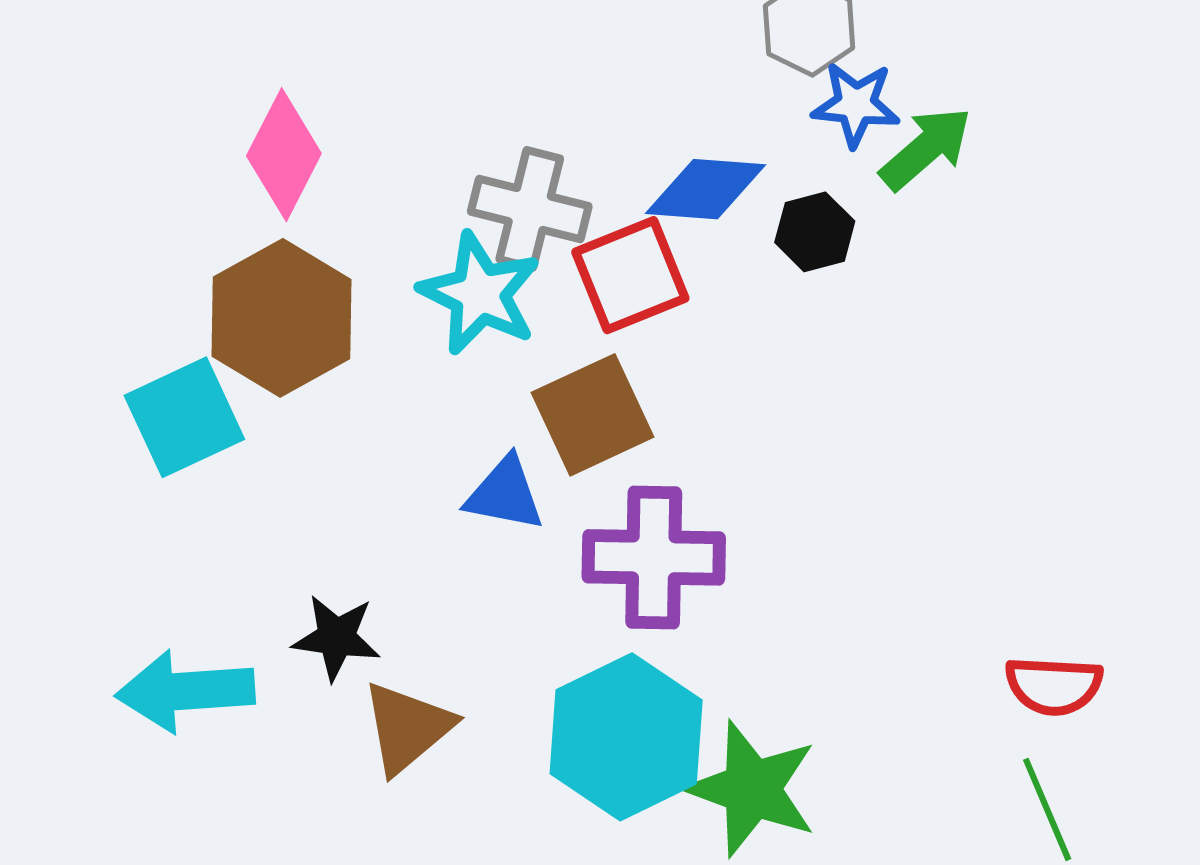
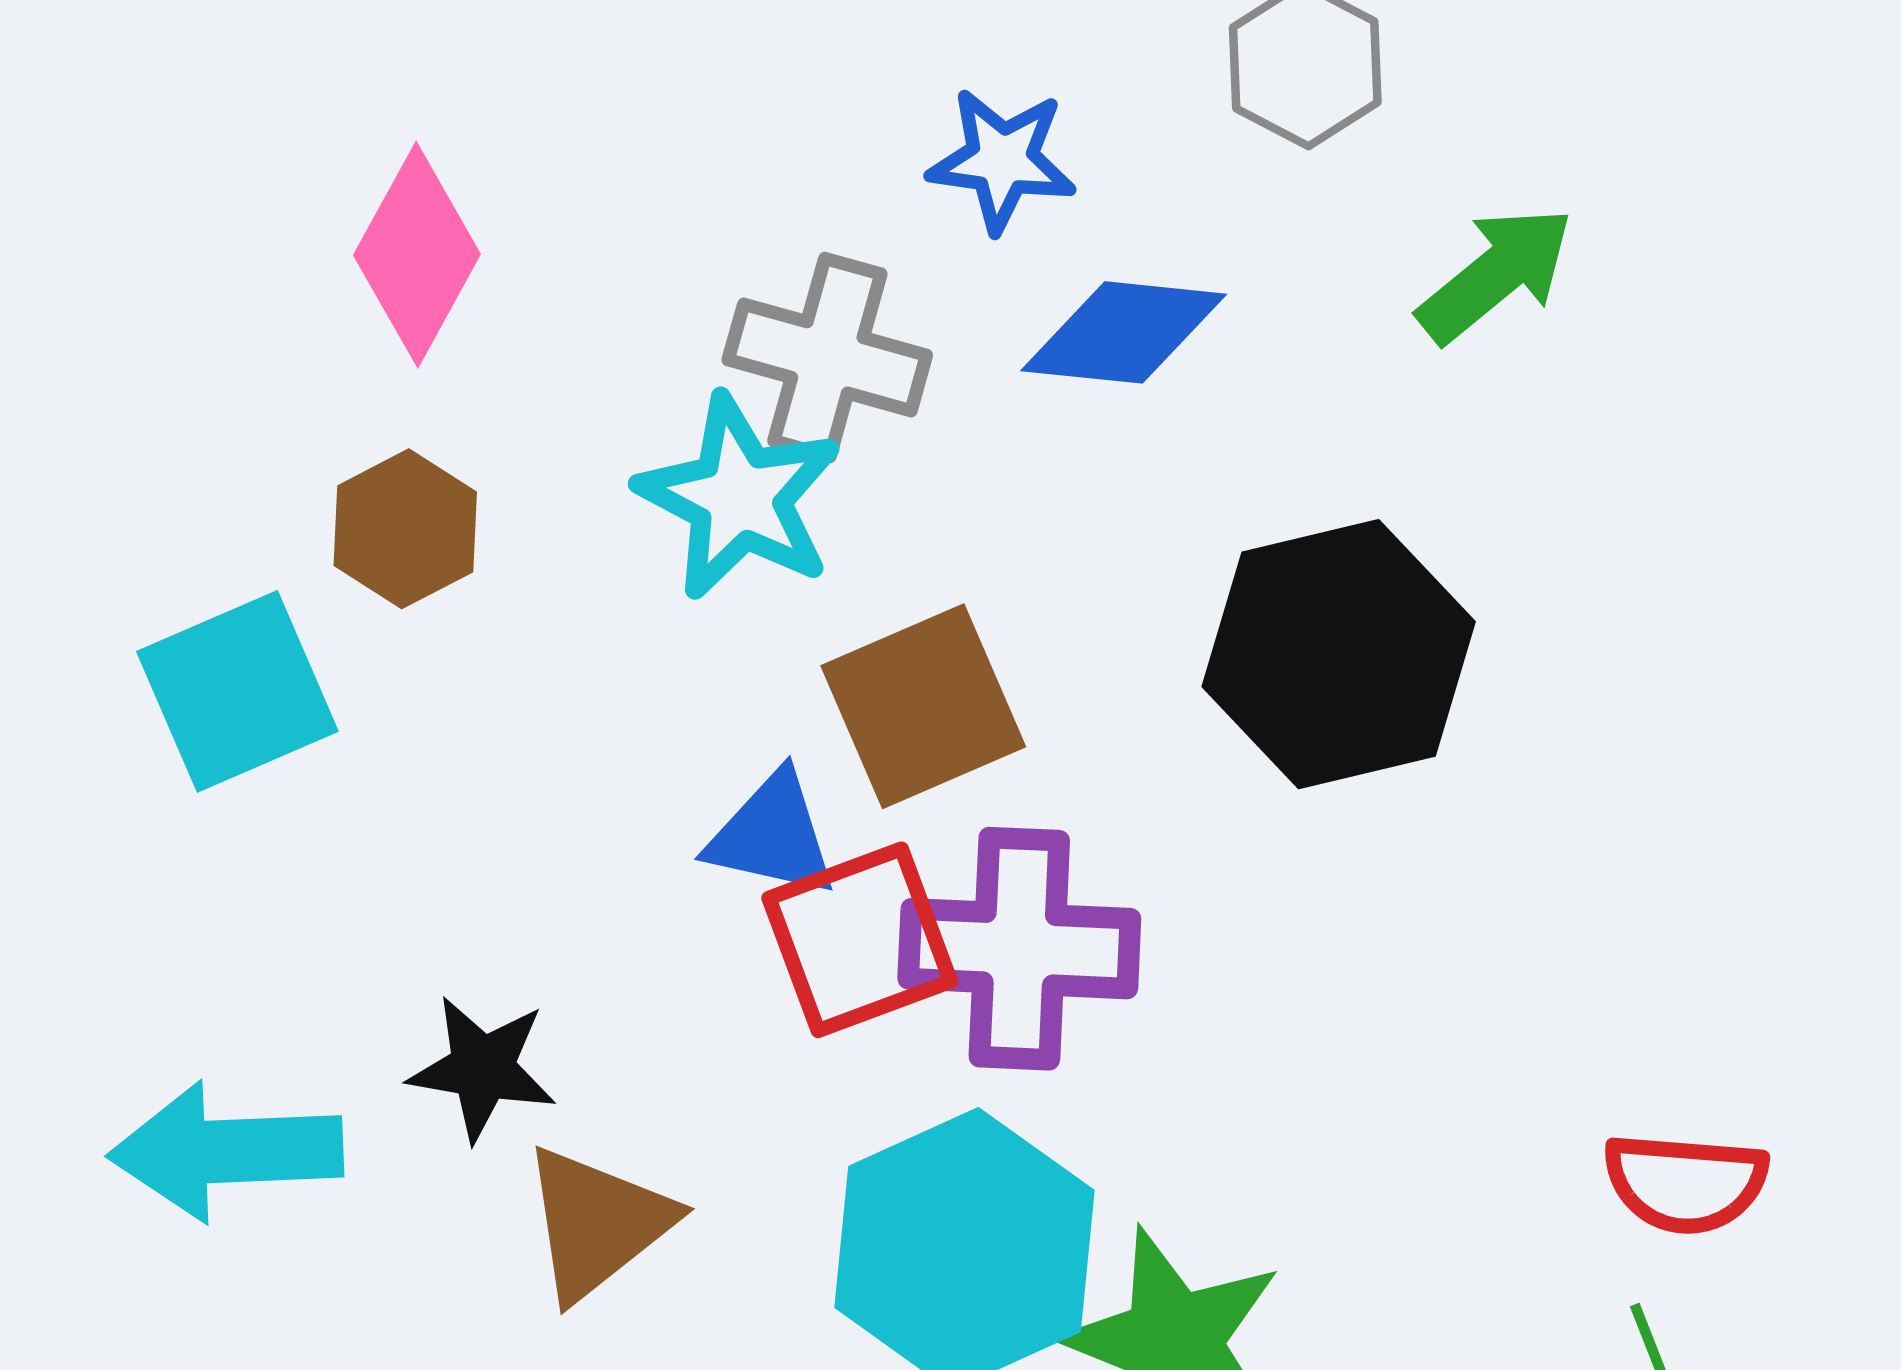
blue star: (856, 104) -> (1002, 160), moved
black hexagon: (815, 232) -> (1339, 654), moved, size x2.0
red square: (630, 275) -> (860, 940), moved
brown hexagon: (282, 318) -> (405, 529), size x0.6

